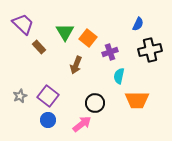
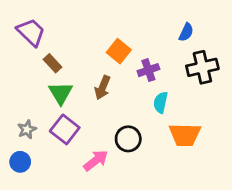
green triangle: (65, 32) -> (61, 93), moved
blue circle: (48, 120) -> (20, 162), moved
pink arrow: (82, 124) -> (96, 160), moved

